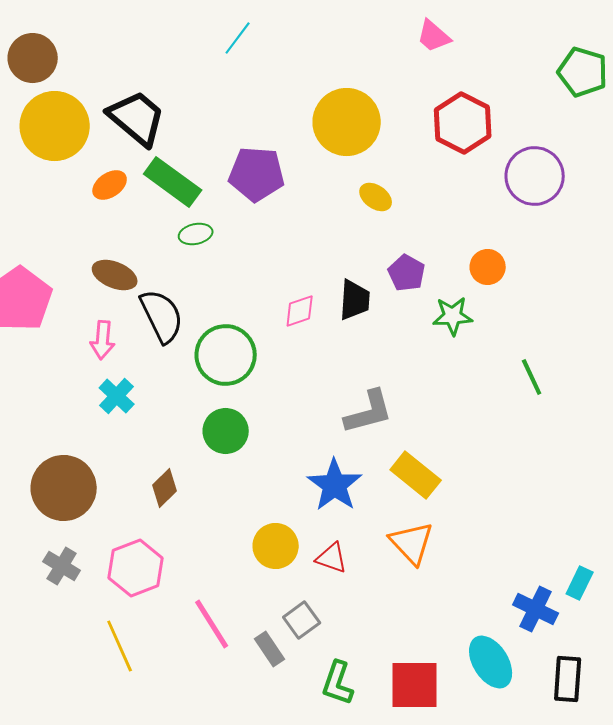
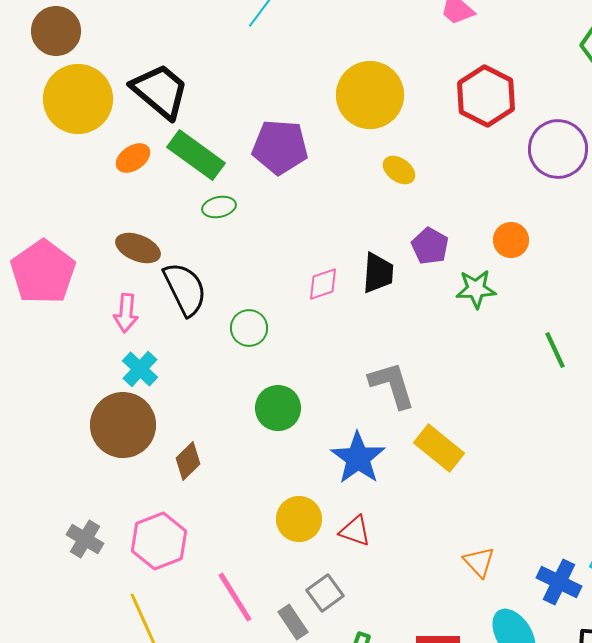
green circle: (226, 355) -> (249, 328), size x0.6
gray L-shape: (369, 412) -> (392, 385), turned -92
green circle: (226, 431) -> (278, 408), moved
brown circle: (64, 488) -> (123, 425), moved
orange triangle: (412, 543) -> (479, 562), moved, size x0.7

